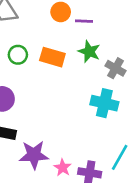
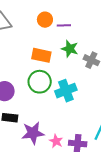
green circle: (18, 55) -> (40, 82), moved, size x1.5
cyan cross: (104, 103) -> (66, 91), moved, turned -30

